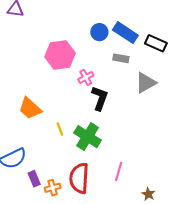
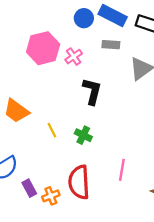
pink cross: (86, 77) -> (74, 57), moved
green cross: (88, 137) -> (83, 135), size x0.6

